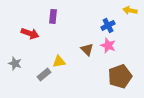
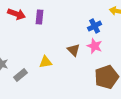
red arrow: (30, 33) -> (17, 14), moved
gray rectangle: (44, 74) -> (21, 75), moved

